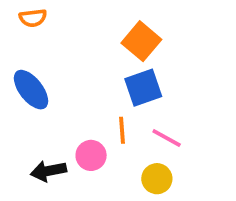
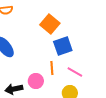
orange square: (141, 41) -> (50, 24), moved

